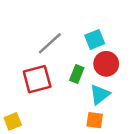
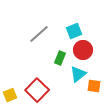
red square: (37, 79) -> (37, 90), moved, turned -30
orange square: (95, 120) -> (94, 86), moved

